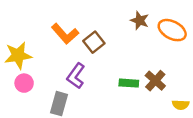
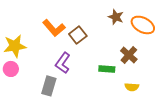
brown cross: (155, 81) -> (129, 55), moved
pink circle: (24, 83) -> (11, 69), moved
yellow semicircle: (181, 105) -> (132, 87), moved

